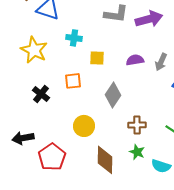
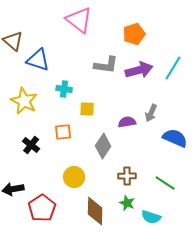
purple semicircle: (135, 60) -> (127, 122), moved

